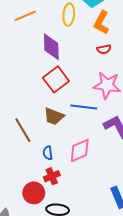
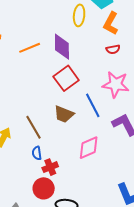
orange line: (25, 16) -> (30, 48), moved
blue line: (84, 107) -> (93, 105), turned 55
blue semicircle: (48, 153) -> (37, 153), moved
red cross: (52, 176) -> (50, 167), moved

